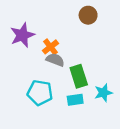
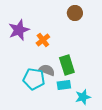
gray semicircle: (55, 60) -> (47, 70), moved
cyan star: (103, 93) -> (83, 97), moved

